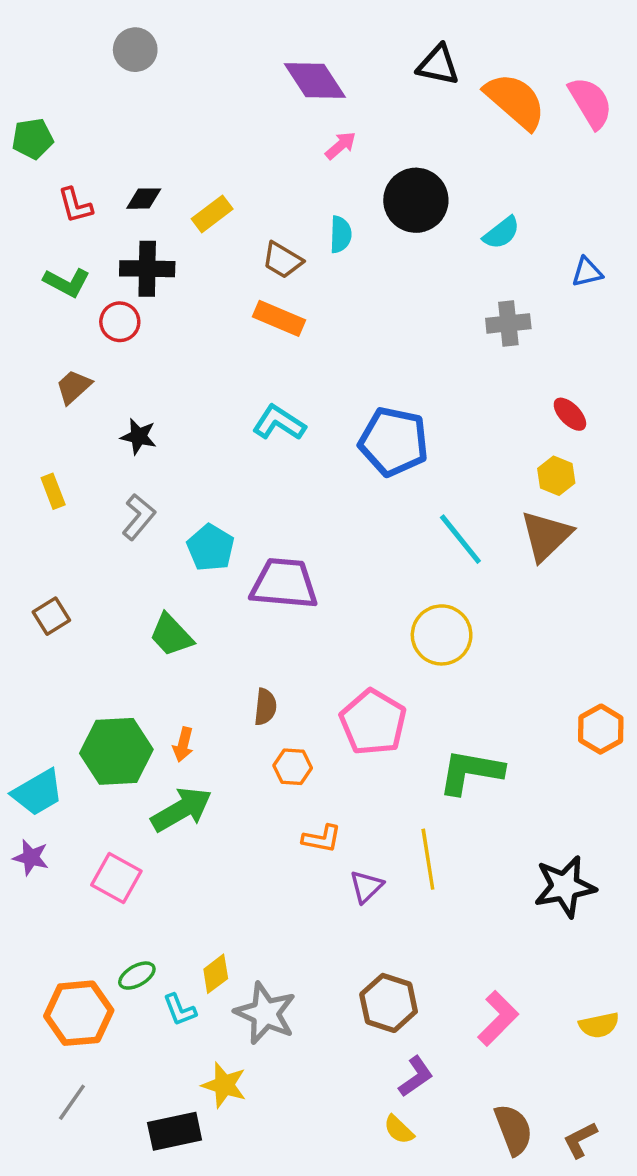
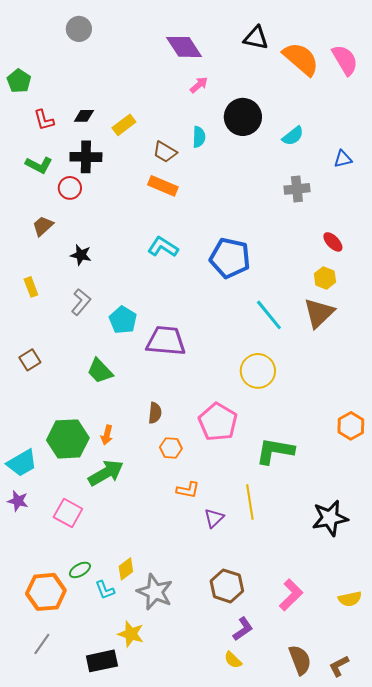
green pentagon: (33, 139) -> (19, 81), turned -30

